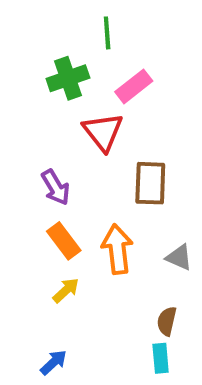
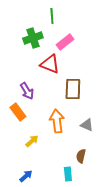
red triangle: (103, 132) -> (50, 64), turned -30
orange rectangle: (64, 241) -> (18, 112), moved
cyan rectangle: (161, 358) -> (68, 174), moved

